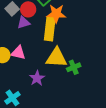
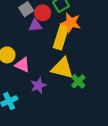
pink triangle: (18, 53) -> (22, 65), moved
green cross: (74, 67) -> (78, 81), turned -32

